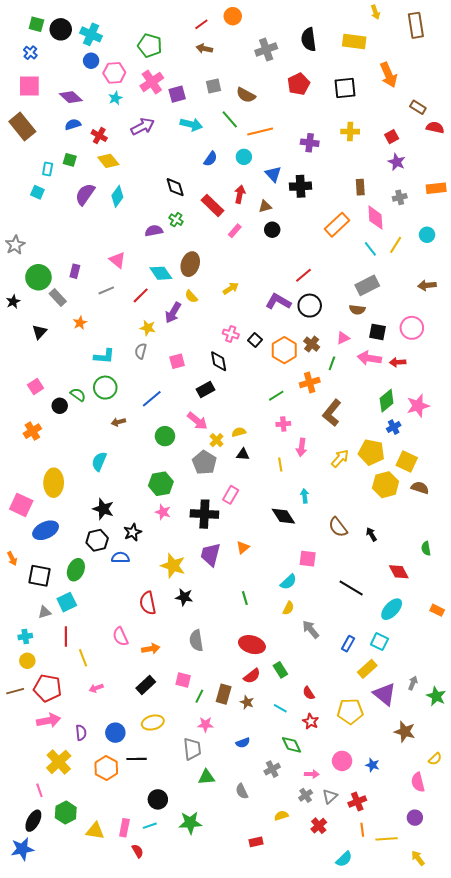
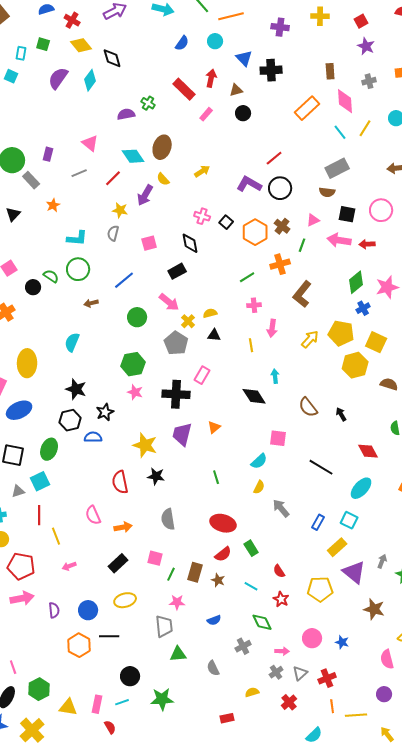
black diamond: (175, 187) -> (112, 58), moved
brown semicircle: (420, 488) -> (389, 384), moved
yellow cross: (59, 762) -> (32, 730), moved

